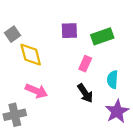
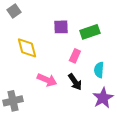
gray square: (13, 34) -> (14, 11), moved
pink arrow: (36, 91) -> (47, 80), moved

